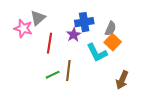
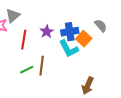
blue cross: (84, 22) -> (70, 32), moved
gray semicircle: (111, 28) -> (101, 26), moved, turned -64
brown arrow: (122, 80) -> (88, 86), moved

